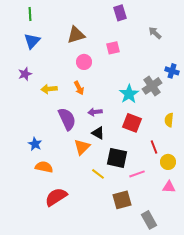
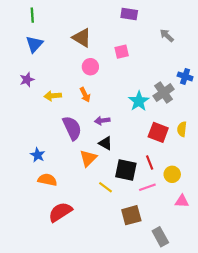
purple rectangle: (120, 13) -> (129, 14), turned -63
brown triangle: (76, 35) -> (82, 38), turned 48
red square: (132, 123) -> (158, 132), moved
red line: (154, 147) -> (150, 162), moved
yellow circle: (168, 162) -> (172, 174), moved

